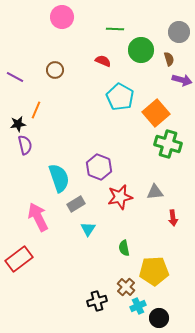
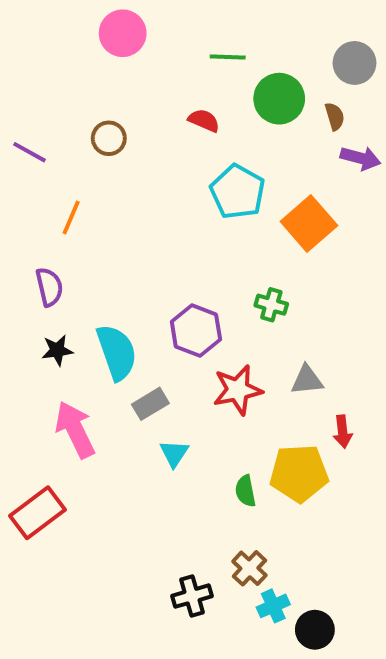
black star: (18, 124) -> (57, 350), moved
green cross: (168, 144) -> (271, 305), moved, size x0.6
yellow pentagon: (154, 271) -> (299, 473), moved

